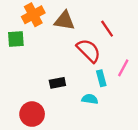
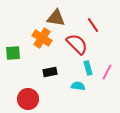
orange cross: (33, 15) -> (42, 38), moved, turned -30
green square: (16, 39) -> (13, 53), moved
pink line: (123, 68) -> (107, 72), moved

